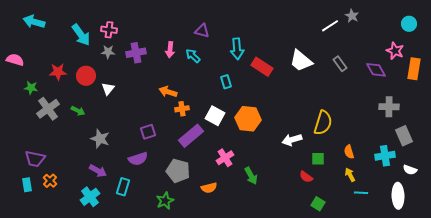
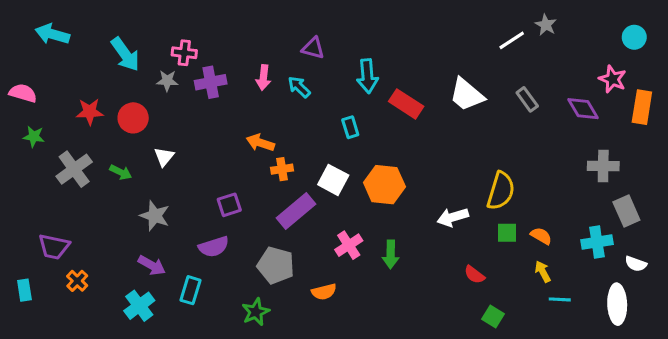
pink cross: (109, 30) -> (184, 53), moved
green star: (31, 88) -> (34, 137), moved
white triangle: (108, 89) -> (164, 157), moved
orange semicircle: (349, 152) -> (541, 236), turned 136
green square: (318, 159) -> (507, 233), moved
green arrow: (251, 176) -> (391, 254), moved, turned 30
cyan rectangle: (27, 185) -> (24, 290), moved

